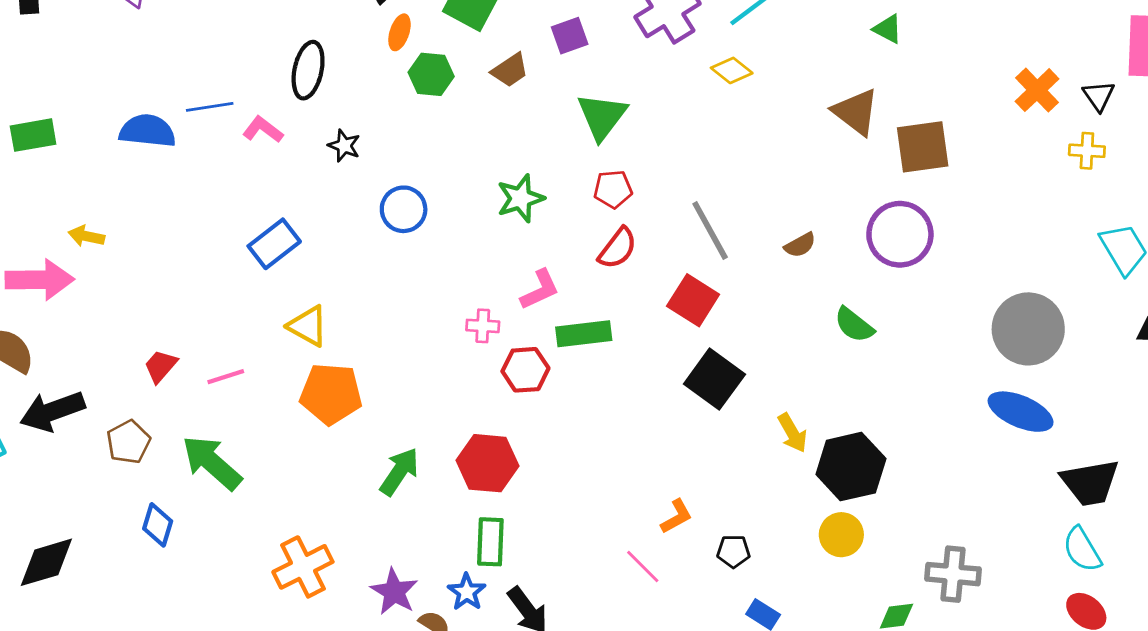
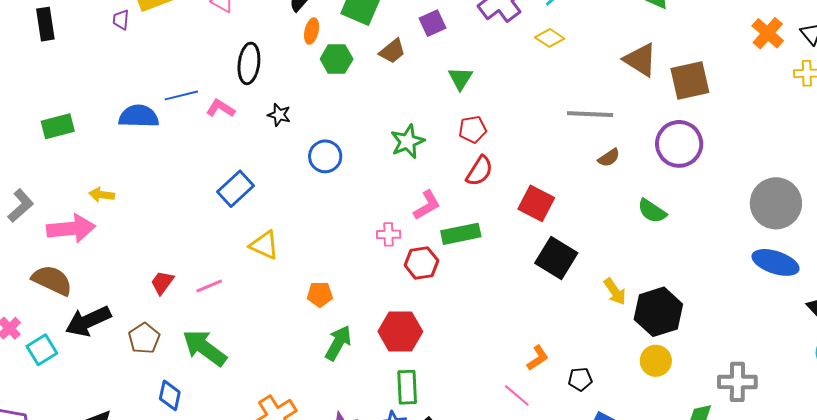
green triangle: (602, 116) -> (460, 78), size x0.7
gray line: (710, 230) -> (590, 114), moved, turned -54
orange pentagon: (331, 394) -> (320, 294), moved, size x0.6

